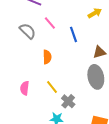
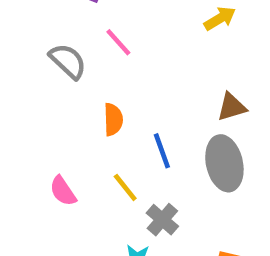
blue line: (74, 34) -> (162, 151), moved
pink semicircle: (25, 88) -> (63, 191), turned -40

